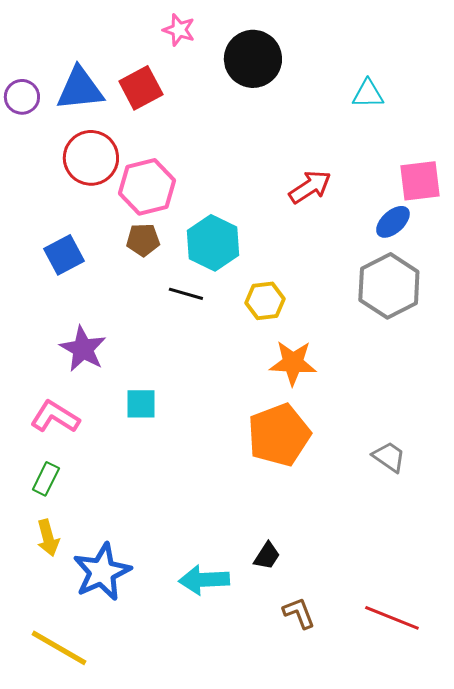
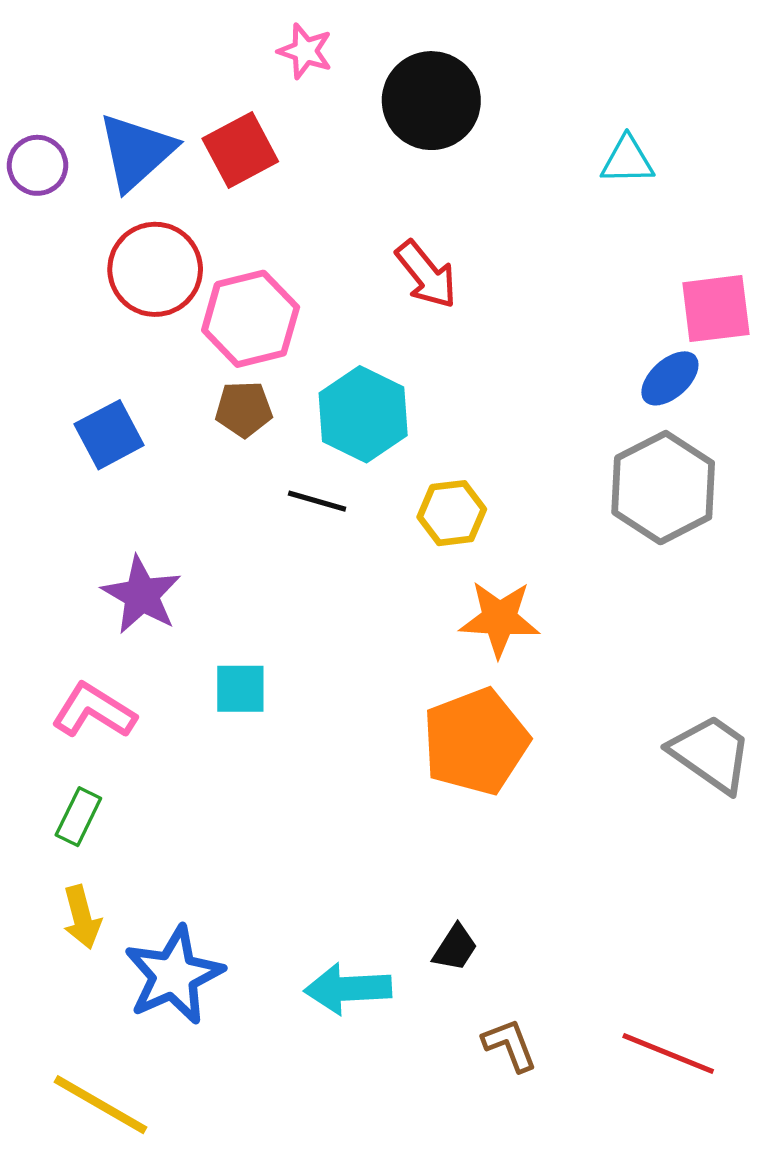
blue triangle: (80, 89) -> (136, 152), turned -36
red arrow: (310, 187) -> (426, 274), moved, turned 84
gray trapezoid: (389, 457) -> (711, 753), moved, size x1.5

